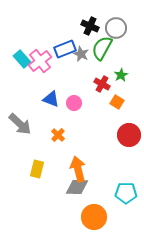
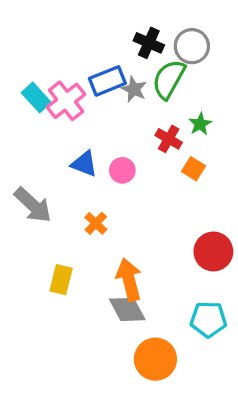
red circle: (129, 135) -> (213, 251), moved
gray diamond: (77, 187) -> (127, 309), turned 60

